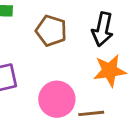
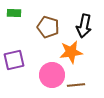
orange star: (110, 71) -> (71, 52), moved

